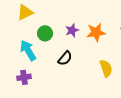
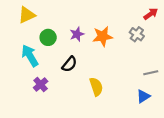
yellow semicircle: (106, 68) -> (96, 87), moved
purple cross: (24, 77) -> (41, 84), moved, turned -32

